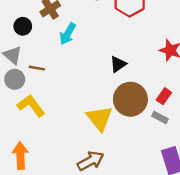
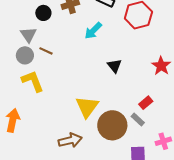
cyan arrow: (68, 34) -> (93, 31), moved
black triangle: (118, 64) -> (114, 66), turned -49
brown circle: (130, 99) -> (112, 125), moved

